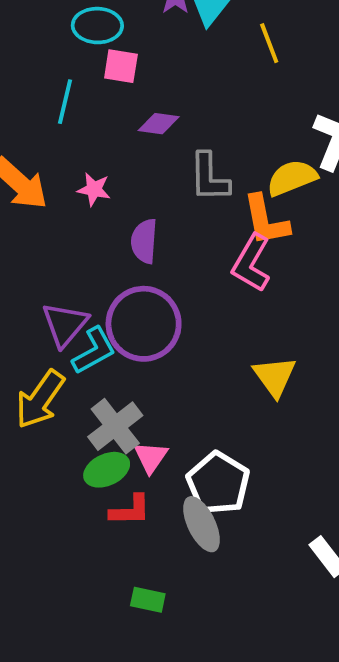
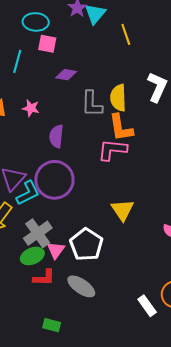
yellow semicircle: (292, 178) -> (118, 98), moved, turned -72
pink L-shape: (251, 263) -> (112, 150), turned 64
white pentagon: (218, 483) -> (86, 244), moved
gray ellipse: (201, 524) -> (81, 286), turned -32

